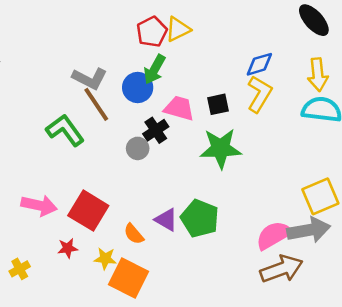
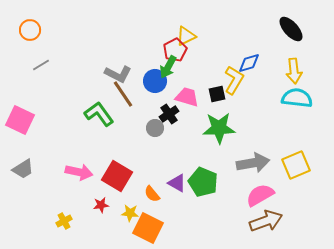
red pentagon: (152, 32) -> (175, 50), moved
yellow L-shape: (259, 94) -> (234, 80), moved
gray arrow: (309, 230) -> (253, 163), moved

